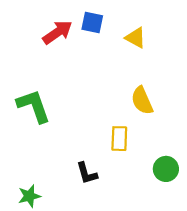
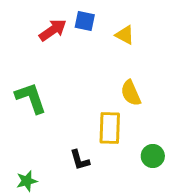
yellow rectangle: (119, 139) -> (110, 128), size x1.4

